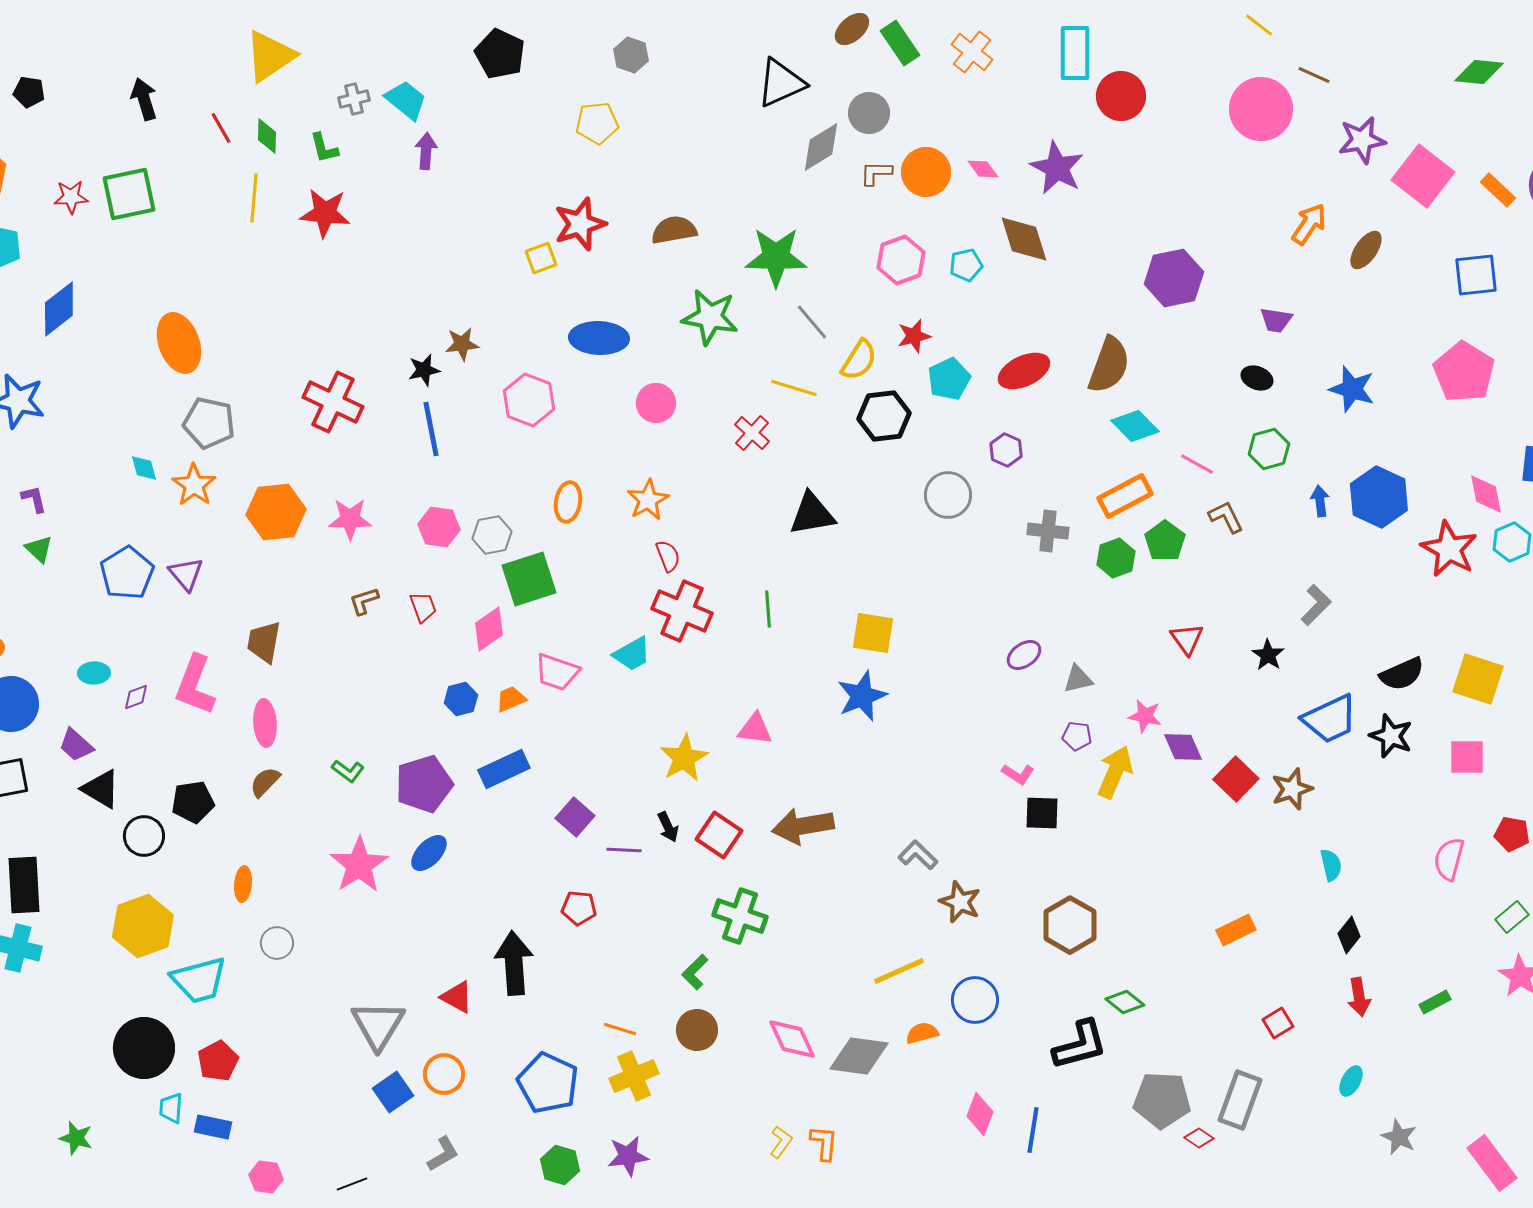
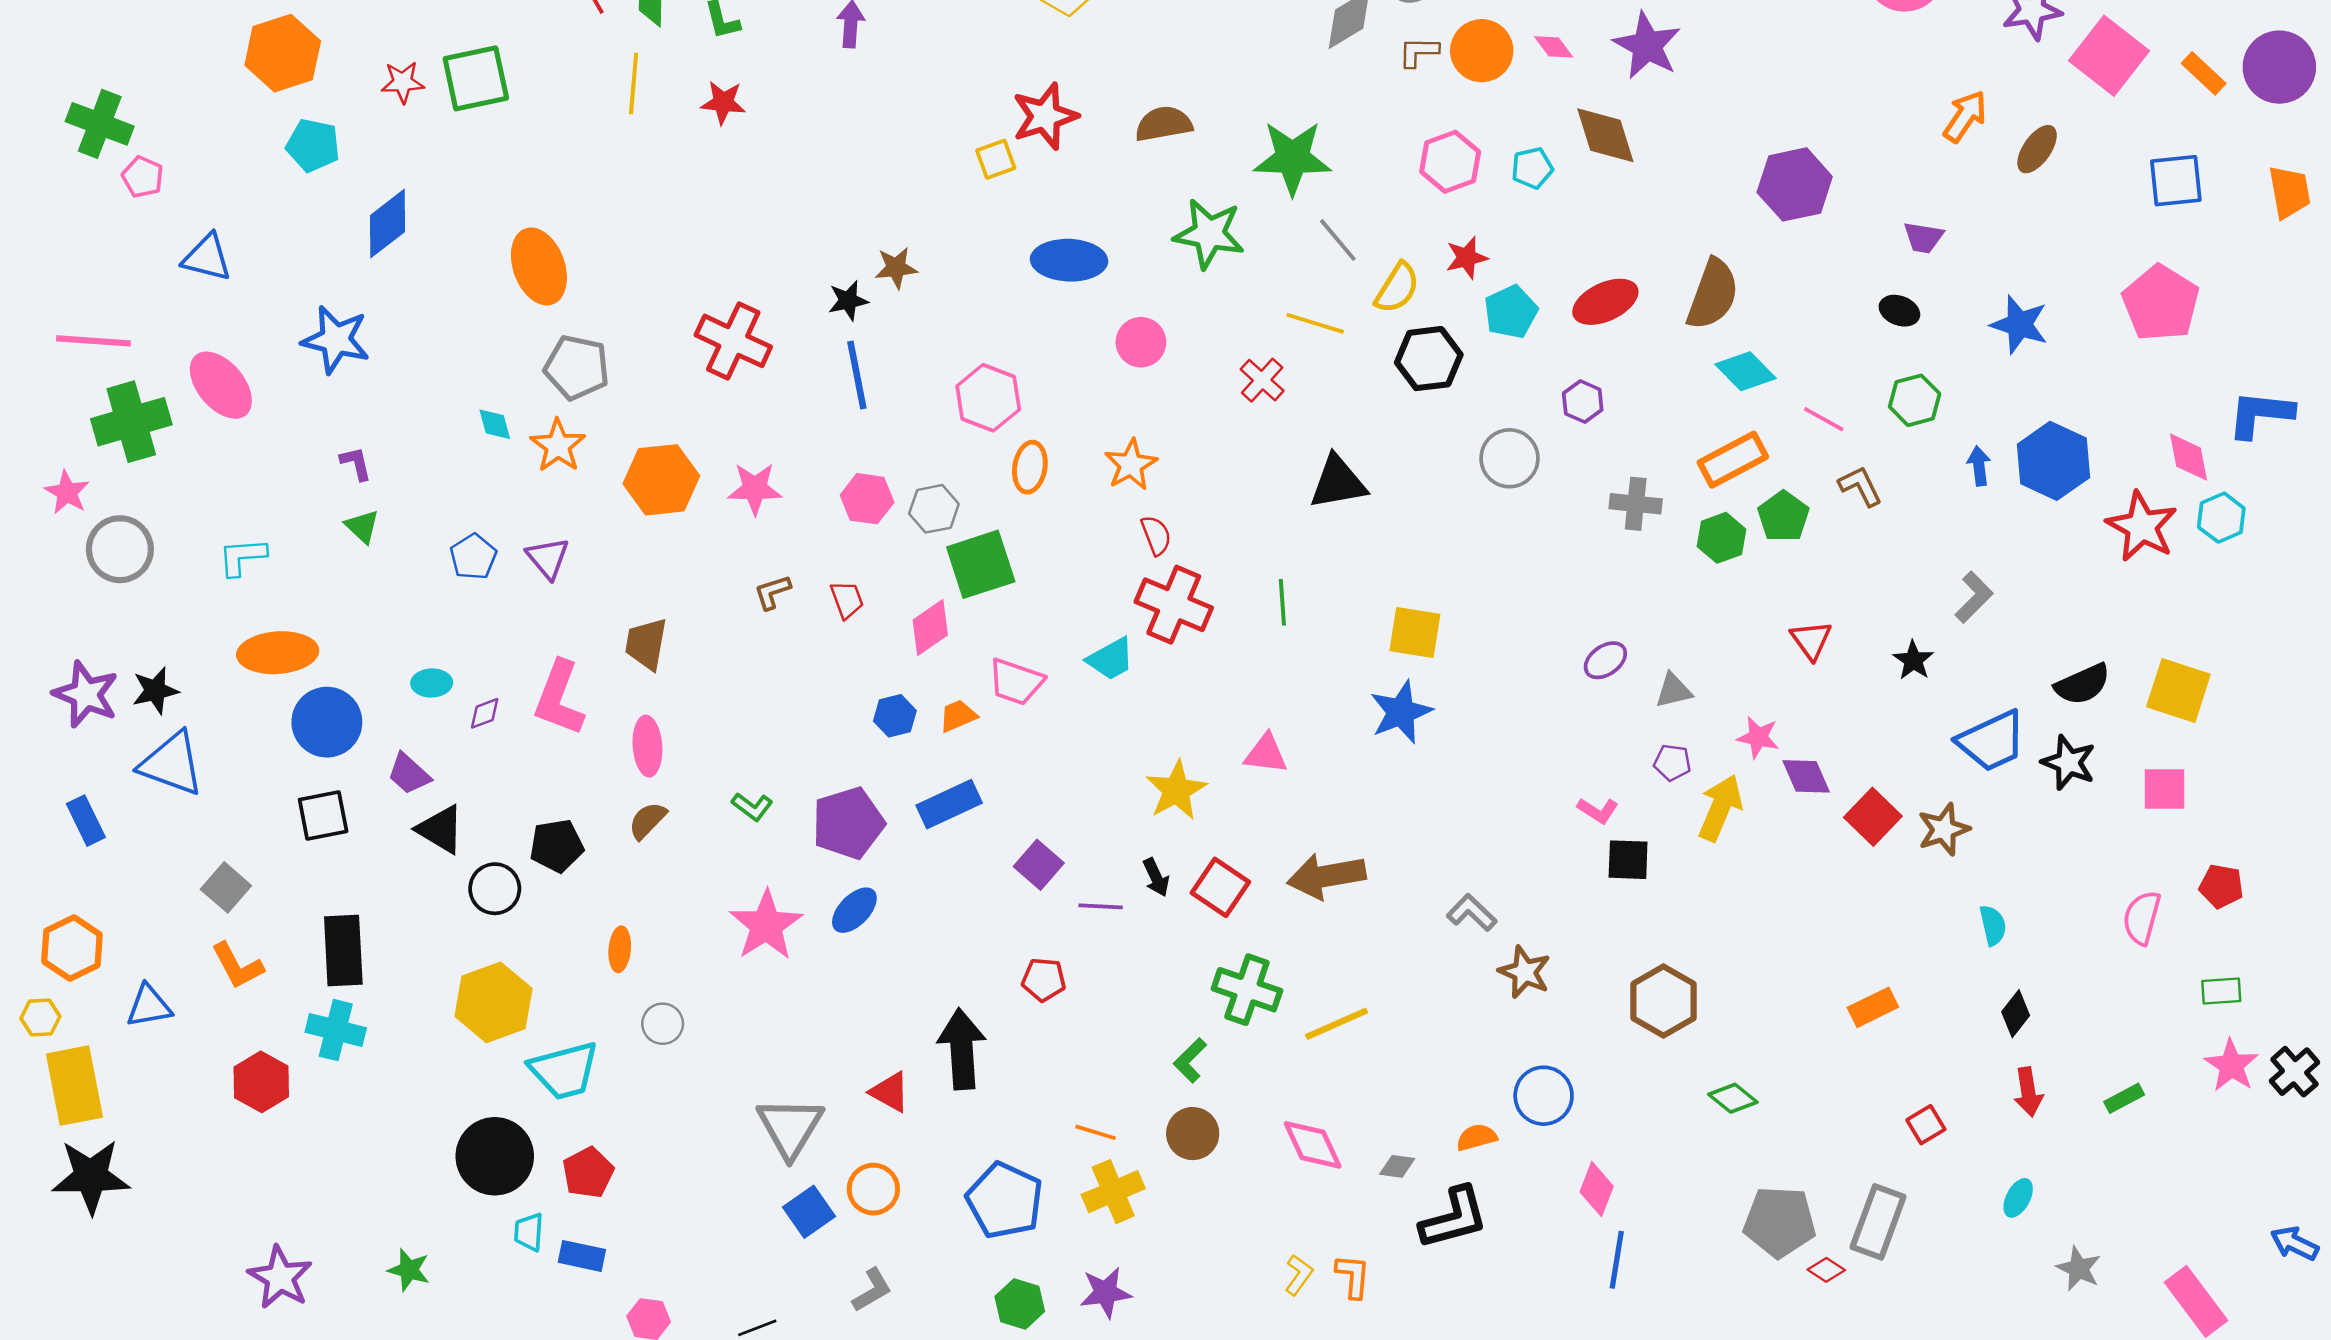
red star: (325, 213) -> (723, 102), size x0.7
pink hexagon: (529, 400) -> (988, 398), moved
blue pentagon: (127, 573) -> (473, 557), size x0.7
green rectangle: (1512, 917) -> (2221, 991), turned 36
yellow line: (899, 971) -> (1337, 1024), moved
black L-shape: (1080, 1045) -> (1454, 1218), moved
gray diamond: (859, 1056) -> (1397, 1166), size x0.5
pink diamond: (980, 1114) -> (1597, 1189), moved

